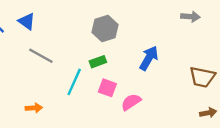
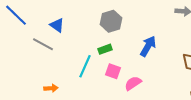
blue triangle: (27, 21) -> (57, 25), moved
gray line: (41, 56) -> (43, 44), moved

